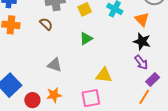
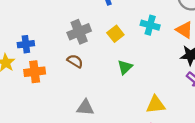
gray triangle: (55, 65) -> (85, 108), moved

